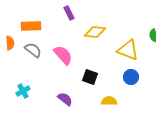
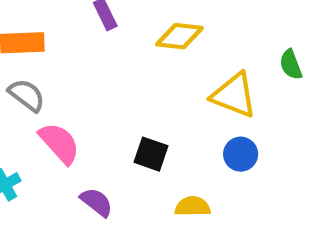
yellow diamond: (95, 32) -> (179, 36), moved
pink semicircle: (63, 55) -> (59, 143), moved

